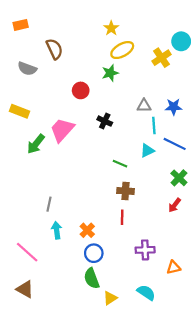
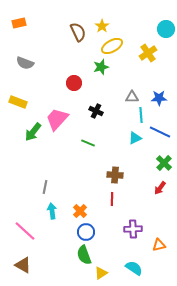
cyan circle: (181, 41) -> (166, 29), moved
brown semicircle: (54, 49) -> (78, 32), moved
green line: (120, 164) -> (88, 143), moved

